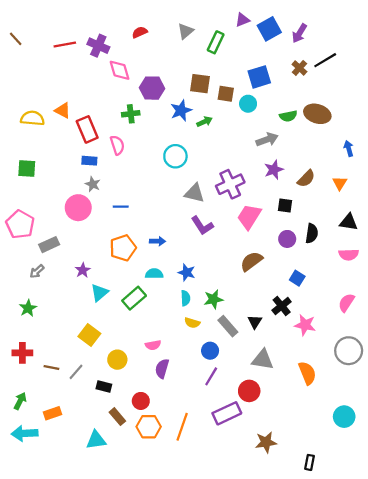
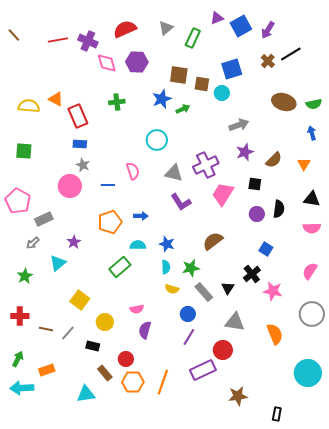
red semicircle: (140, 32) -> (125, 29), size x1.6
purple hexagon: (152, 88) -> (137, 62), moved
green semicircle: (288, 116) -> (314, 104), moved
pink semicircle: (117, 145) -> (133, 171), moved
brown semicircle: (251, 261) -> (213, 241), moved
cyan triangle: (99, 293) -> (58, 263), moved
cyan circle: (344, 417) -> (308, 373), size x1.4

